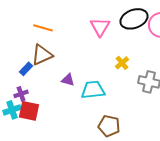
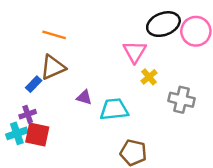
pink triangle: (100, 27) -> (135, 52), moved

